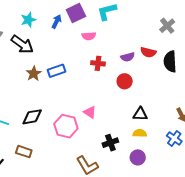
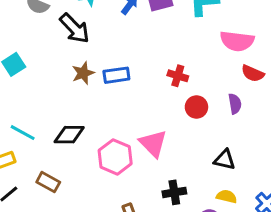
pink semicircle: (89, 36) -> (237, 41), moved, size x1.6
purple semicircle: (128, 57) -> (235, 104), moved, turned -96
red circle: (125, 81) -> (196, 107), moved
pink triangle: (90, 112) -> (153, 143), size x1.5
yellow semicircle: (140, 133) -> (227, 196), moved

